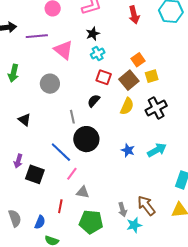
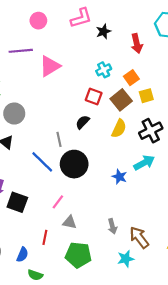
red arrow: (134, 15) -> (137, 43), moved
black star: (93, 34) -> (103, 31), moved
pink triangle: (63, 50) -> (50, 66), turned 50
cyan cross: (98, 53) -> (104, 70), moved
gray circle: (50, 84) -> (14, 114), moved
cyan arrow: (157, 150) -> (144, 163), moved
blue line: (61, 152) -> (42, 162), moved
gray arrow: (122, 210) -> (112, 226), moved

